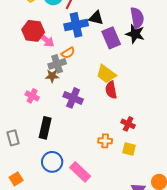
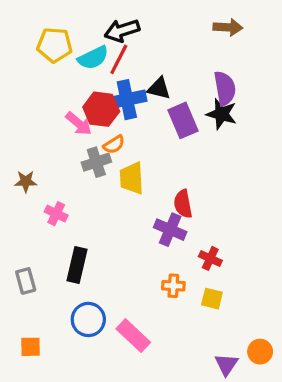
red hexagon: (33, 31) -> (101, 109), moved
yellow trapezoid: (106, 74) -> (132, 178), moved, turned 50
brown star: (52, 76) -> (26, 181), moved
purple cross: (73, 98) -> (170, 230), moved
orange square: (16, 179) -> (31, 347), turned 32

